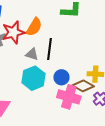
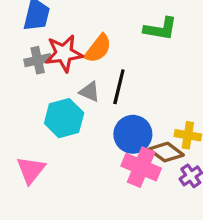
blue circle: (61, 77) -> (133, 134), size x1.5
cyan hexagon: (33, 78) -> (64, 118), moved

